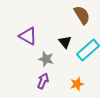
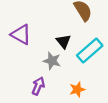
gray star: (46, 59) -> (52, 61), moved

